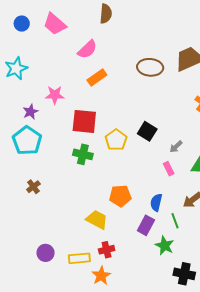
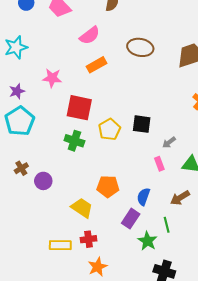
brown ellipse: (150, 67) -> (140, 47), moved
purple star: (30, 112) -> (17, 91), moved
black square: (147, 131) -> (142, 124), turned -30
green line: (175, 221) -> (167, 225), moved
purple circle: (46, 253) -> (43, 181), moved
orange star: (101, 276) -> (98, 267), moved

